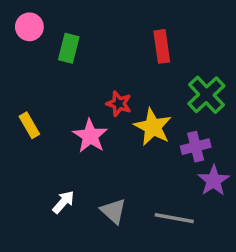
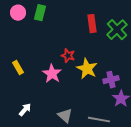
green rectangle: (69, 48) -> (40, 13), moved
green cross: (206, 95) -> (117, 30), moved
white arrow: (63, 202) -> (25, 110), moved

